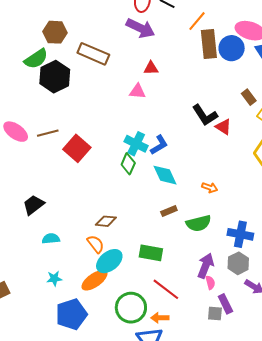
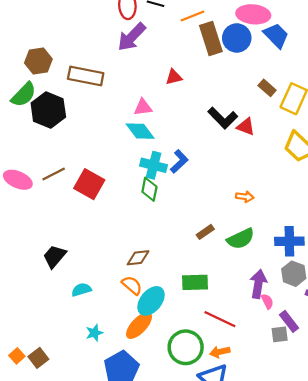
orange line: (197, 21) -> (192, 16), turned 40
purple arrow: (140, 28) -> (132, 37), turned 120
red triangle: (151, 68) -> (174, 77), moved
cyan diamond: (165, 175) -> (140, 131), moved

